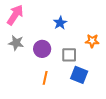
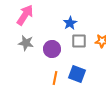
gray square: (69, 55) -> (79, 41), moved
blue square: (79, 75) -> (77, 74), moved

